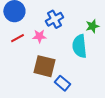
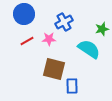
cyan semicircle: (79, 46) -> (89, 49), turned 130
blue rectangle: (62, 83) -> (72, 86), turned 49

